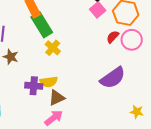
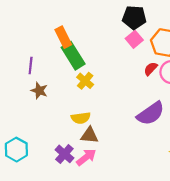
purple cross: (34, 86) -> (64, 154), moved, turned 36
brown triangle: (57, 98) -> (90, 135), turned 30

